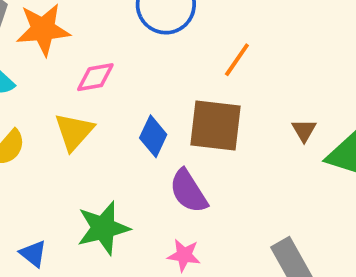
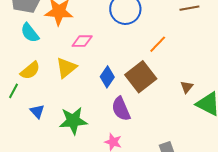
brown square: (215, 126) -> (141, 77), turned 36
blue triangle: (33, 254) -> (37, 111), moved

